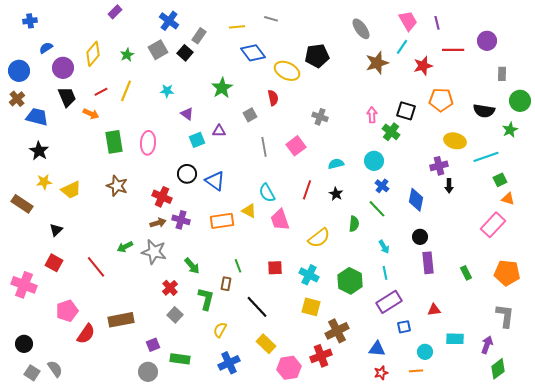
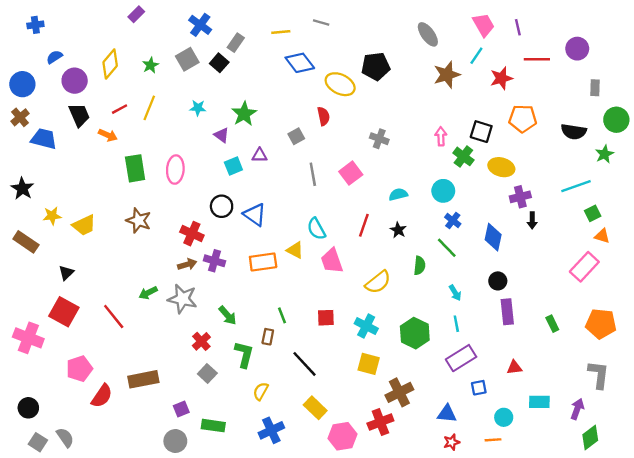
green star: (222, 88) -> (244, 114), moved
yellow ellipse: (455, 141) -> (501, 167), moved
black star: (39, 151) -> (22, 188), moved
red square: (54, 263) -> (64, 312), size x1.4

